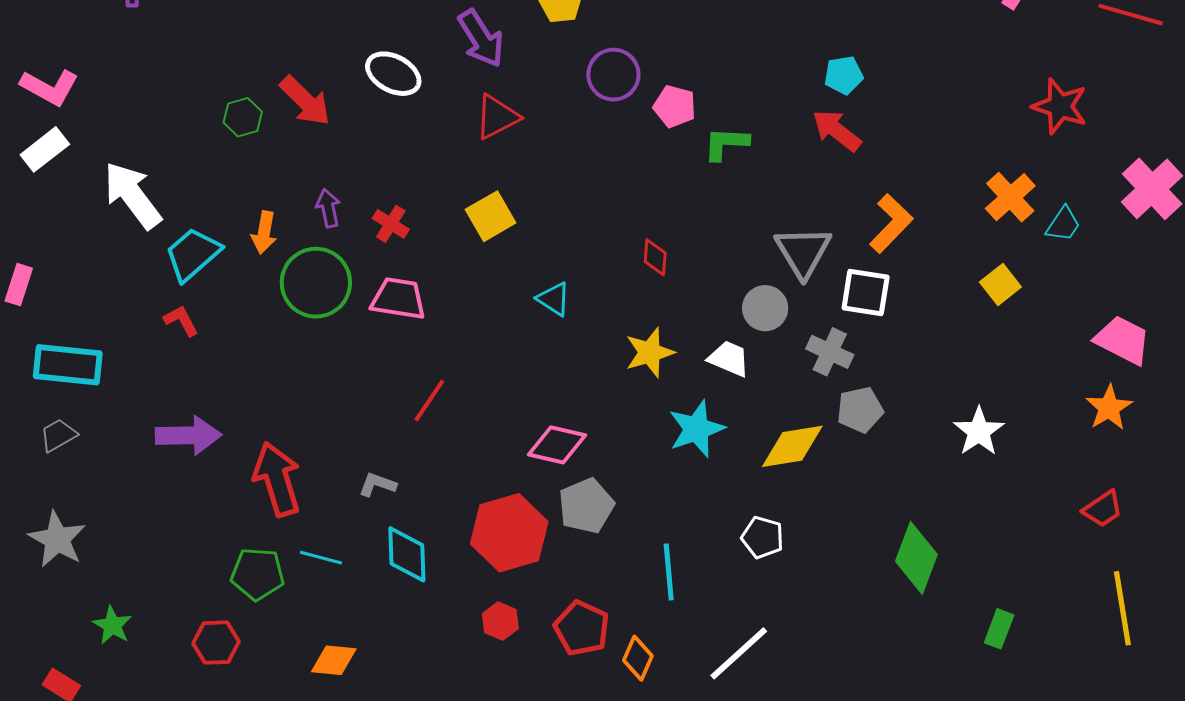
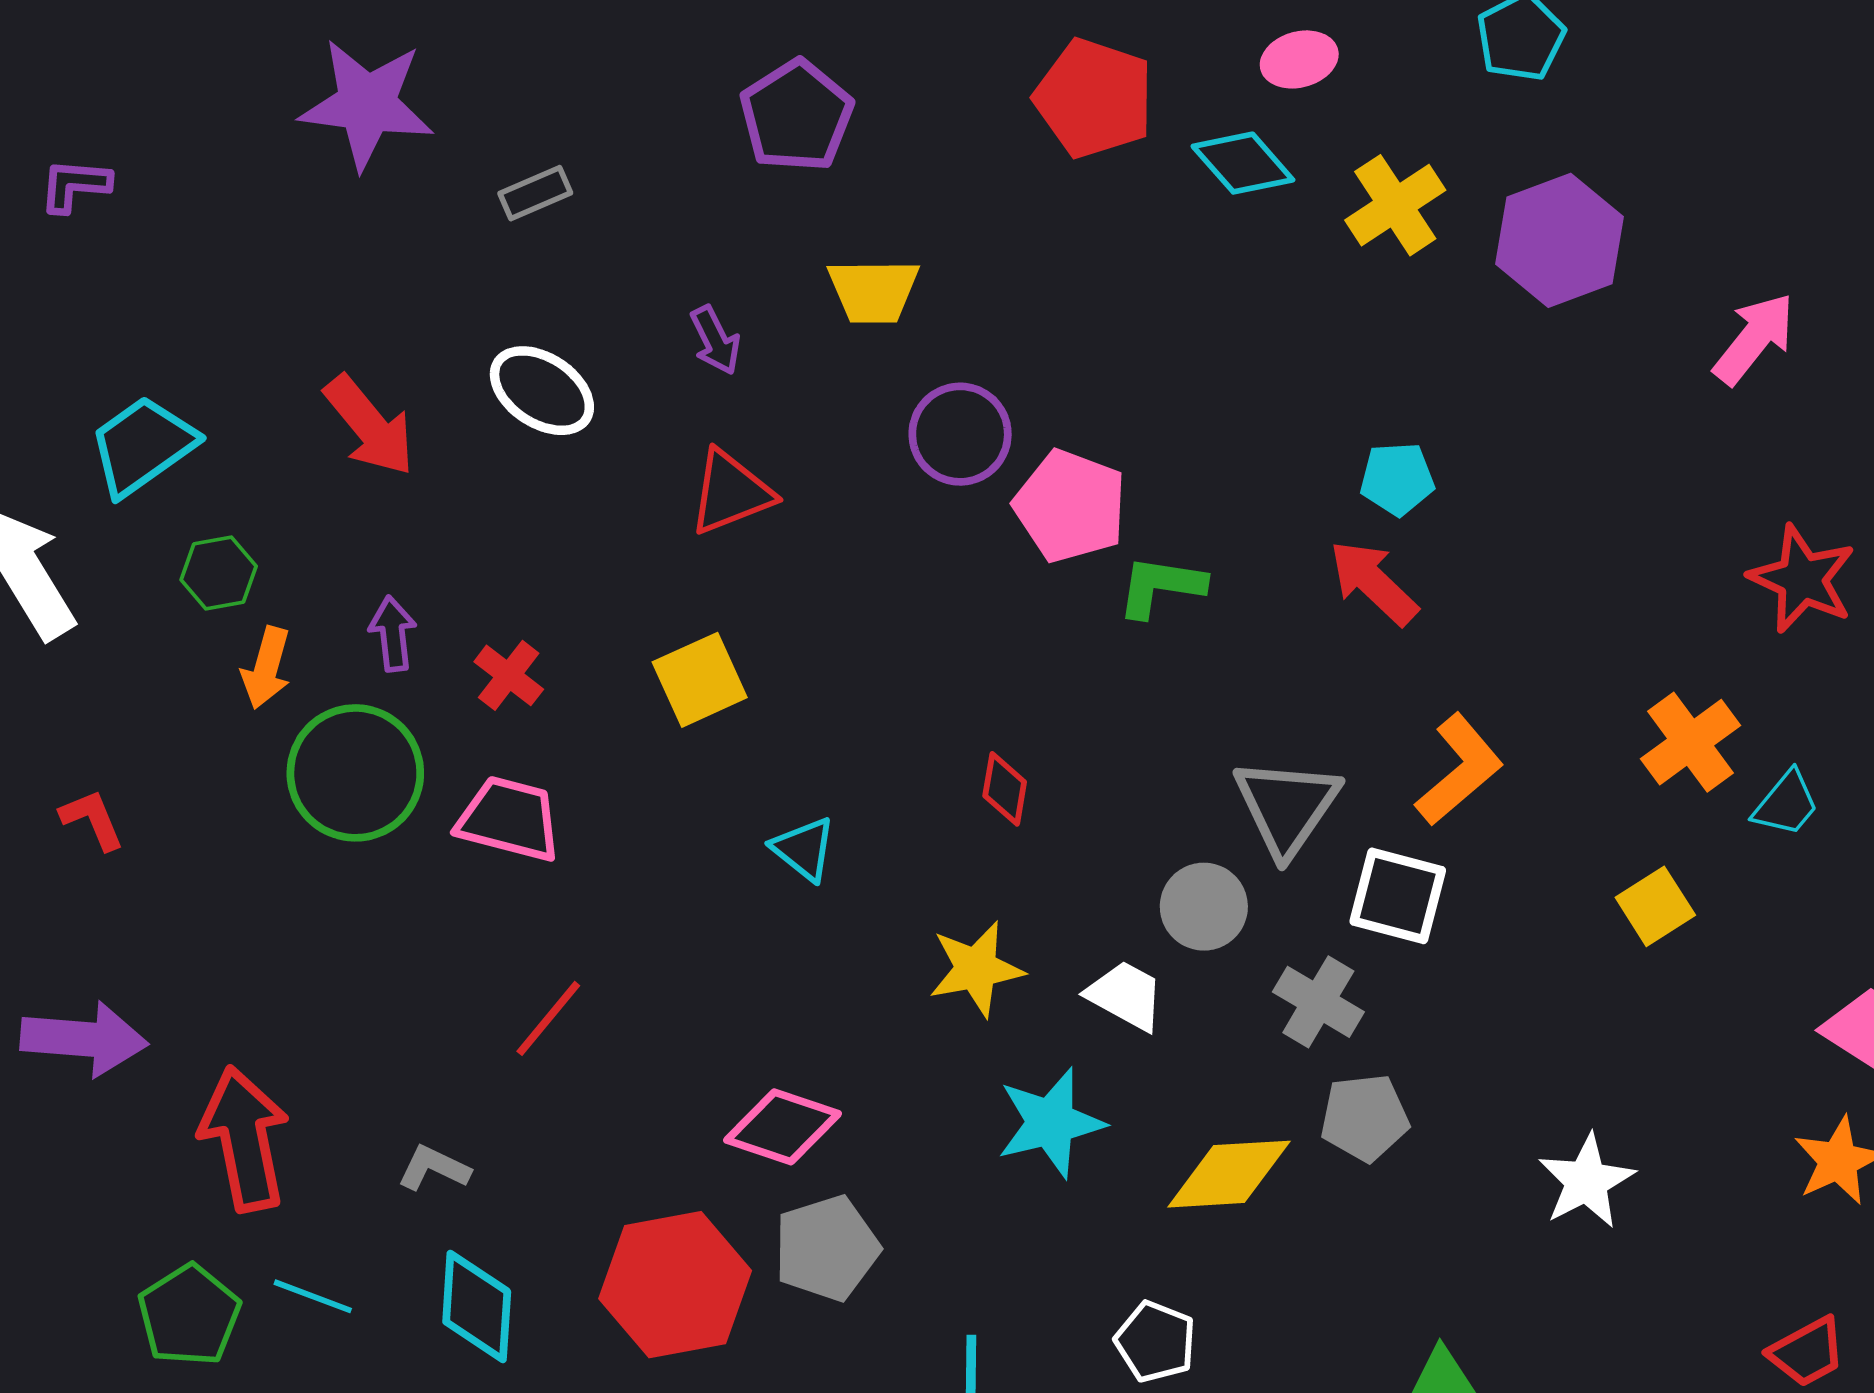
purple arrow: (481, 38) -> (715, 340), size x0.6
pink pentagon: (675, 106) -> (1070, 506), size x1.4
green hexagon: (243, 117) -> (219, 573), moved
cyan trapezoid: (193, 254) -> (142, 446), moved
green pentagon: (258, 574) -> (189, 1315), turned 30

